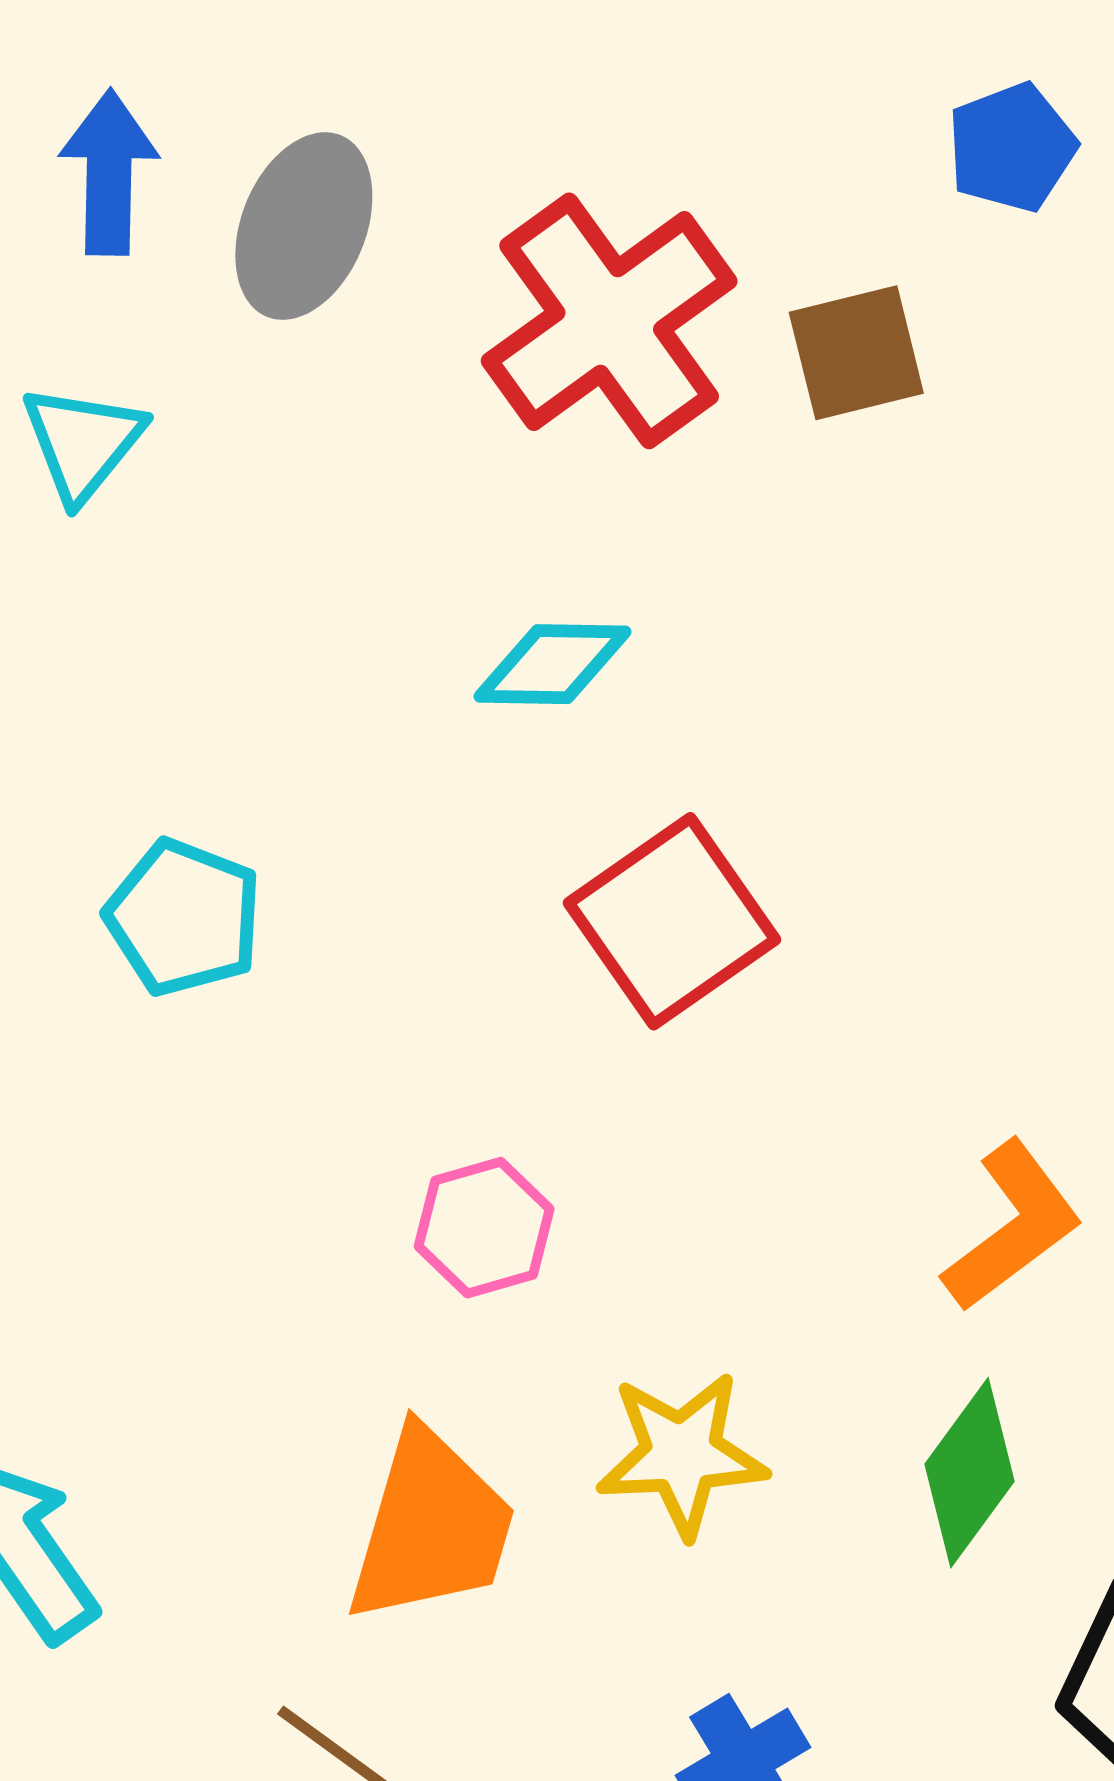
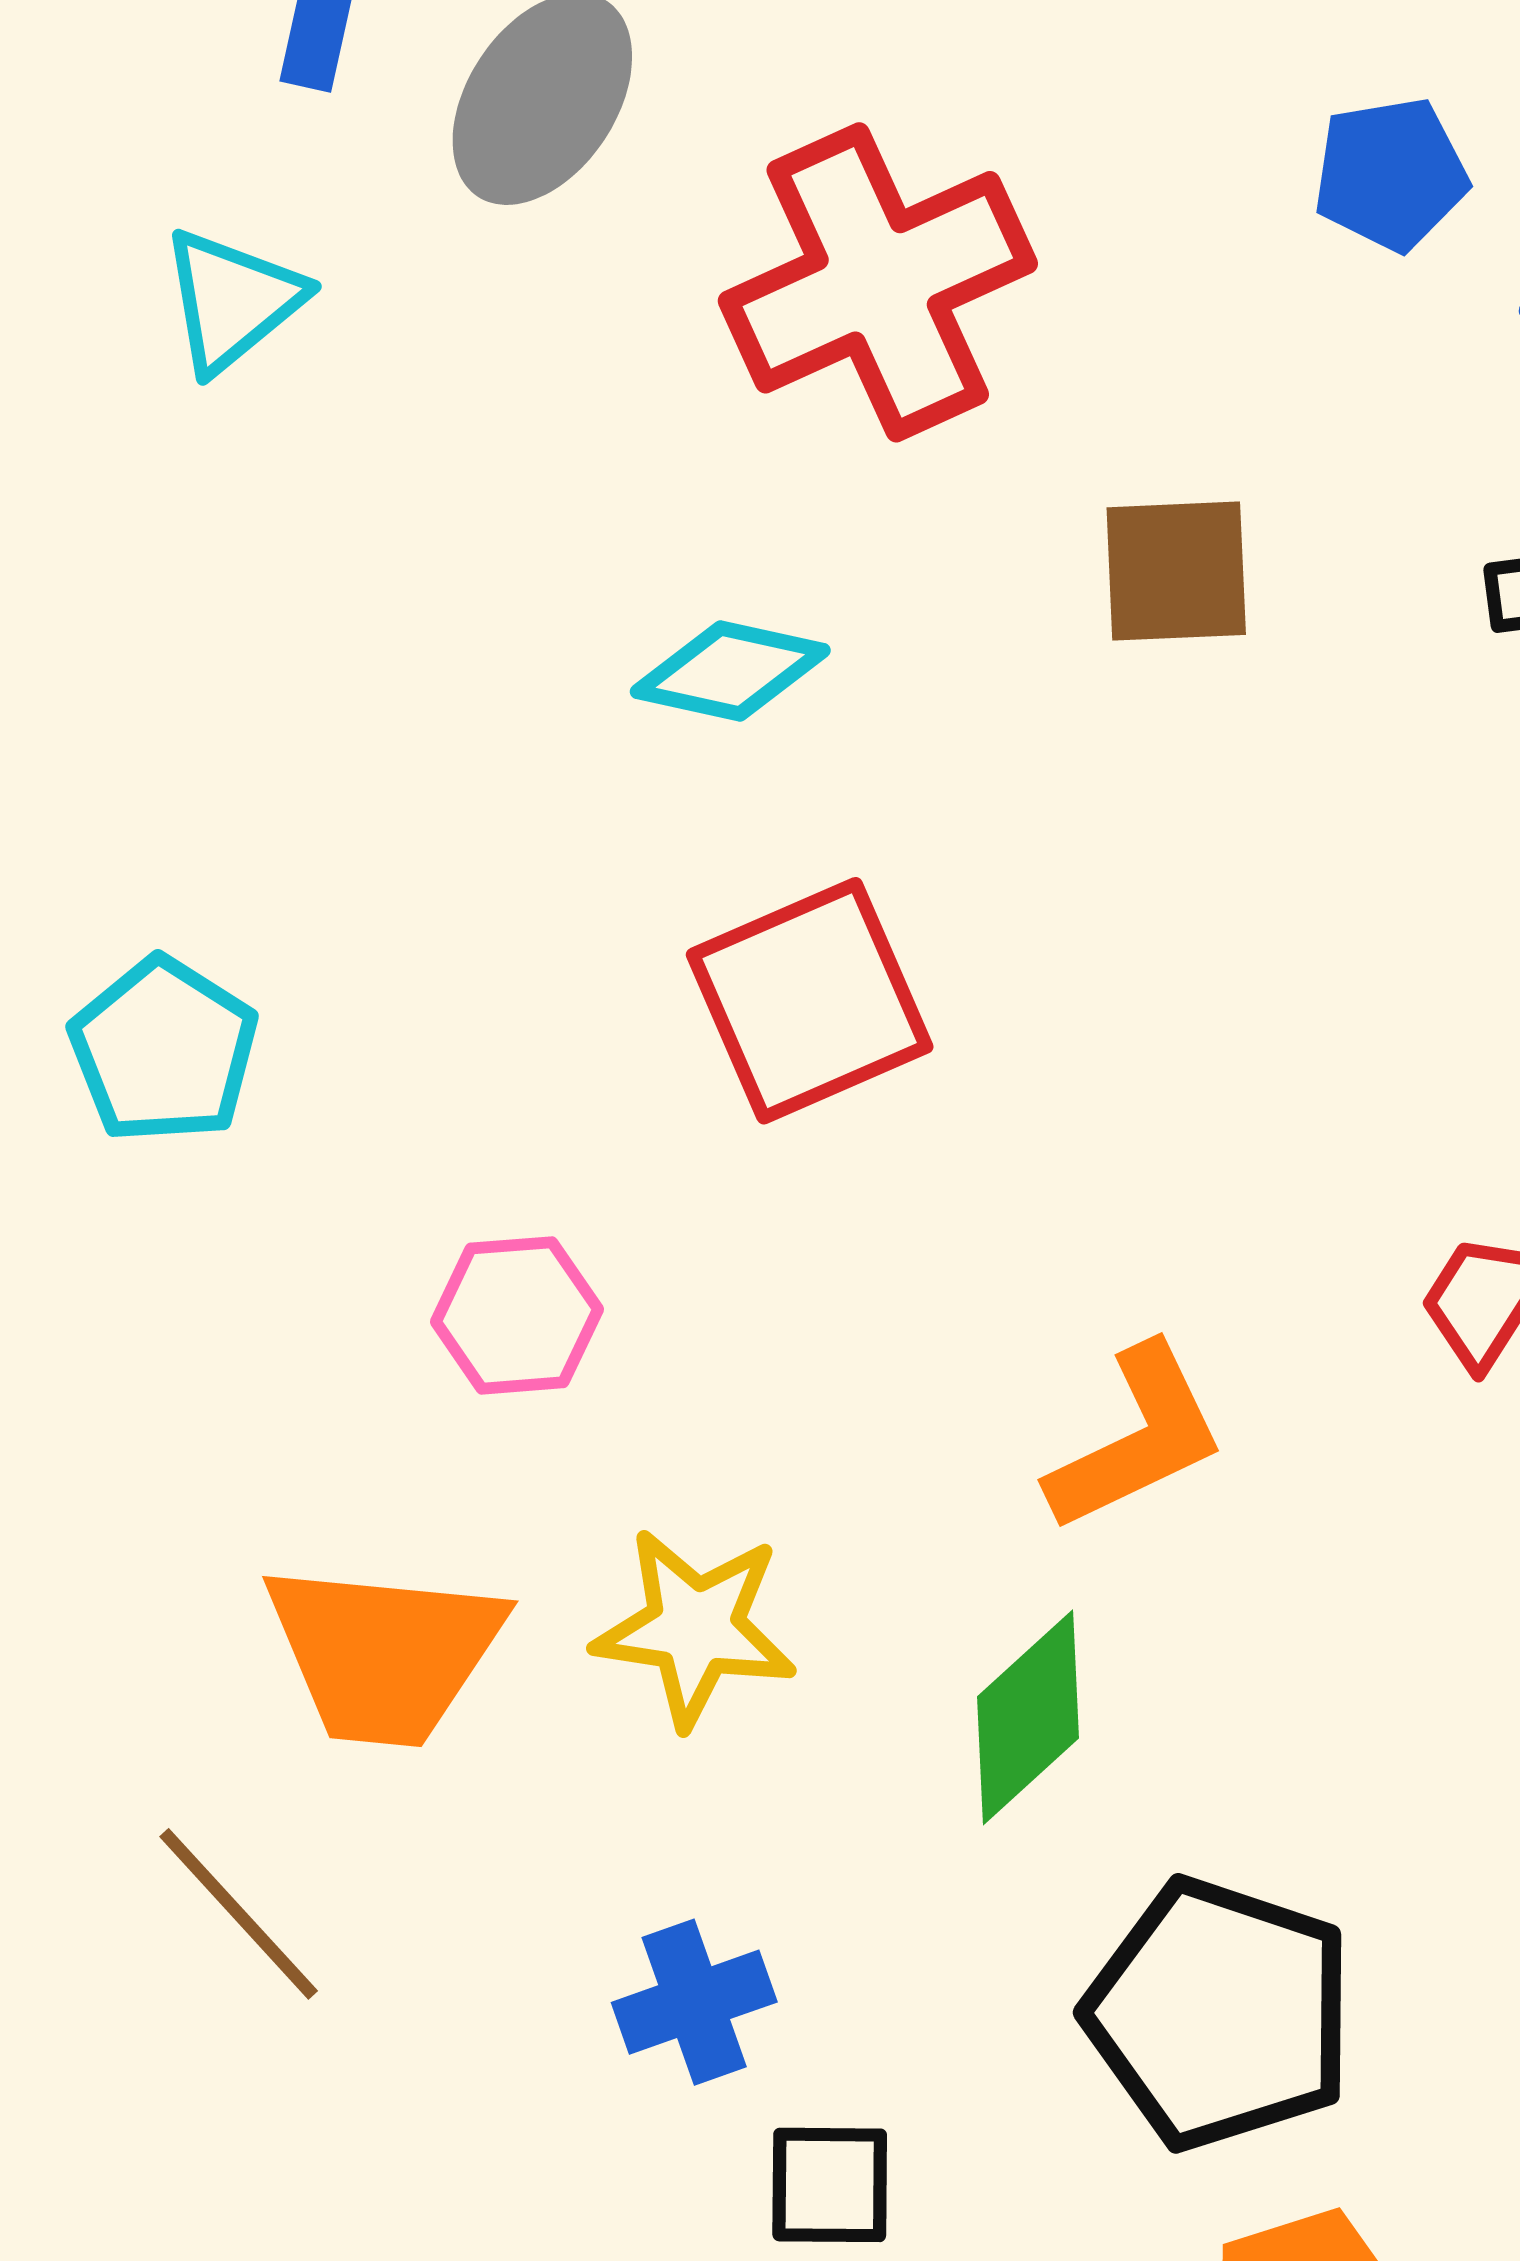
brown square: (856, 353) -> (1176, 571), moved
cyan pentagon: (184, 917) -> (164, 1050), moved
orange trapezoid: (431, 1527) -> (384, 1653), turned 68

